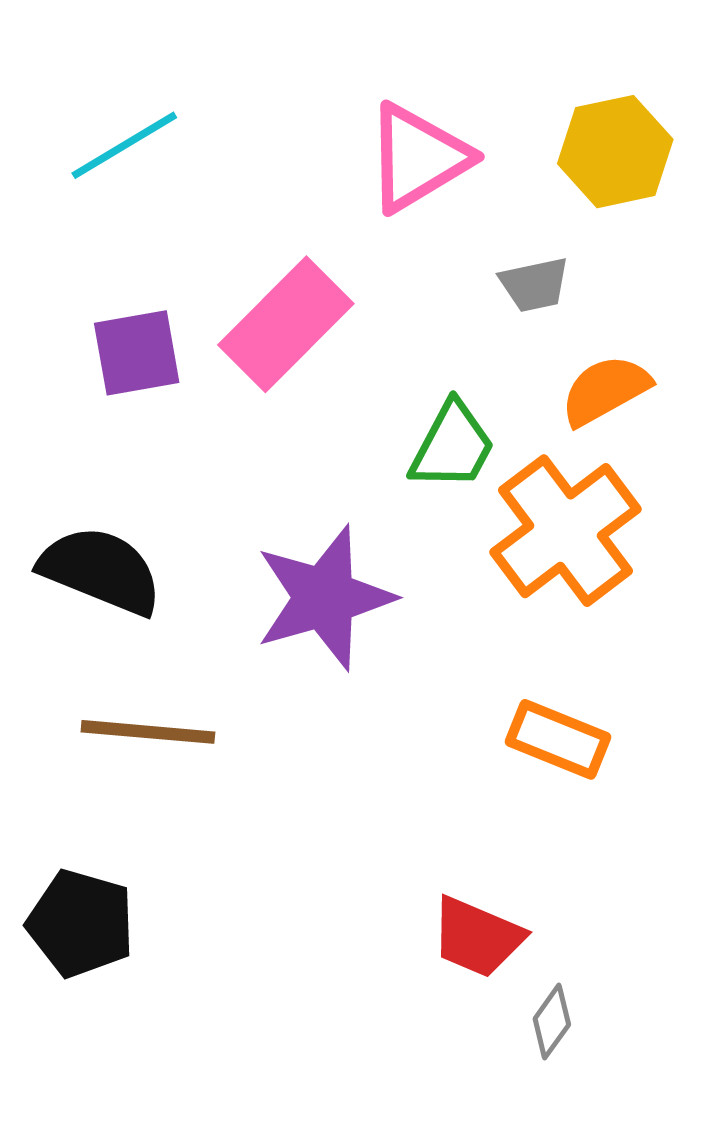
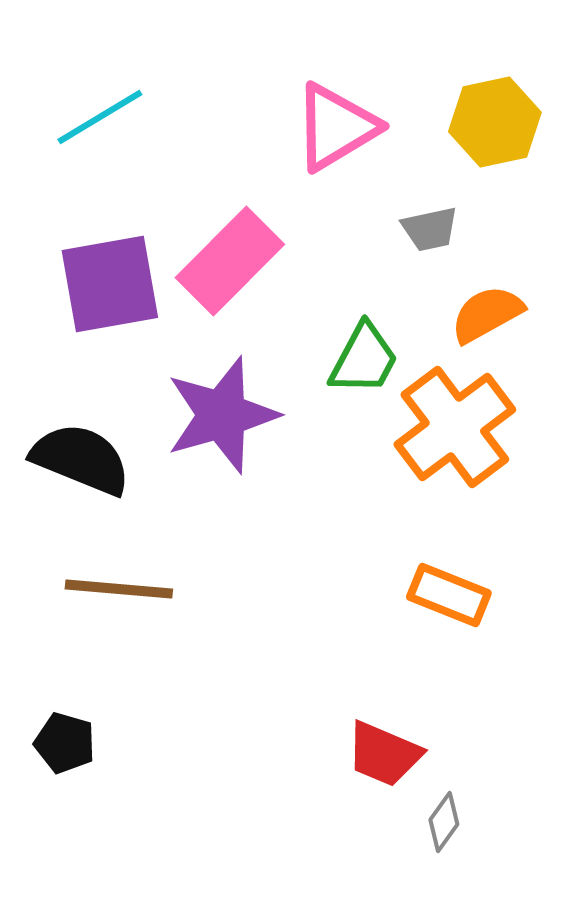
purple square: (137, 353) -> (110, 284), size x1.4
purple star: (324, 598) -> (222, 415), moved
black pentagon: (81, 923) -> (65, 743), size x0.7

